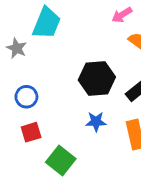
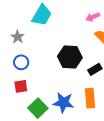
gray star: (17, 48) -> (18, 37), moved
blue star: (96, 122) -> (63, 103), moved, size x1.5

